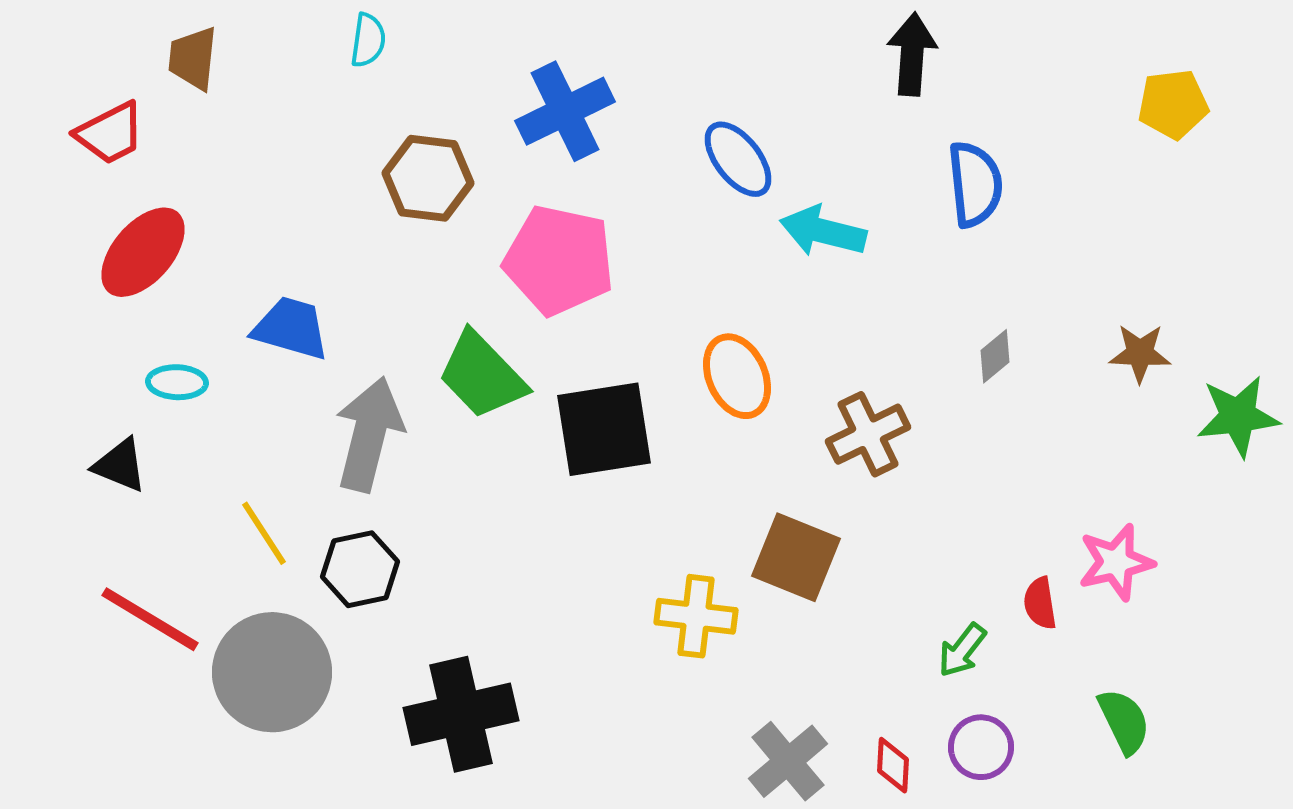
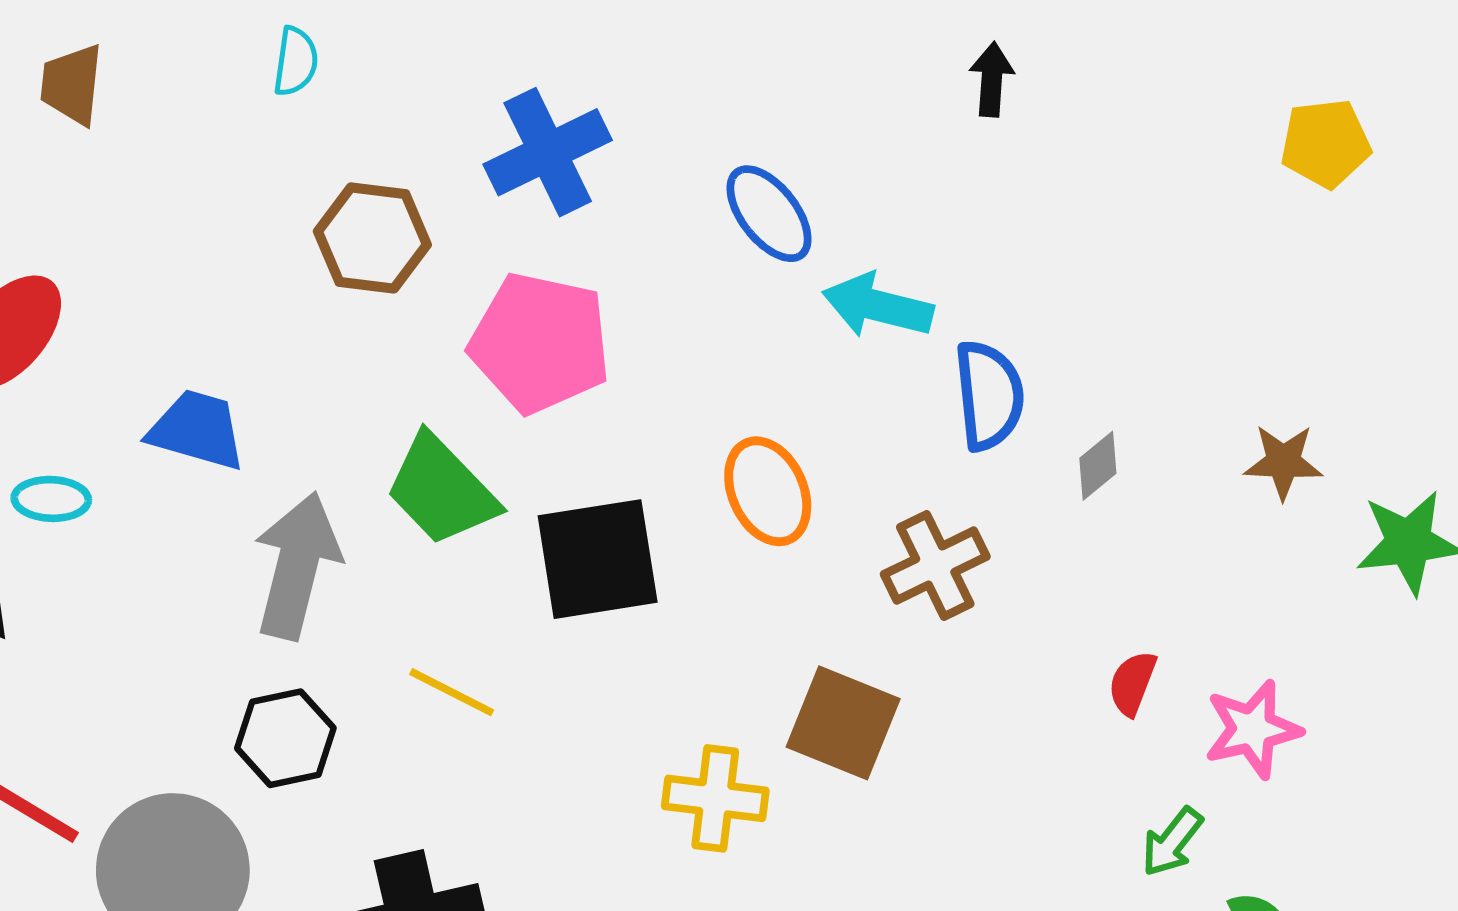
black arrow: (912, 54) -> (992, 79), size x0.7
blue semicircle: (975, 184) -> (989, 395), moved
yellow line: (264, 533) -> (452, 692), moved, turned -30
red semicircle: (1040, 603) -> (1132, 683), moved, turned 30
green arrow: (962, 650) -> (1172, 842), moved

